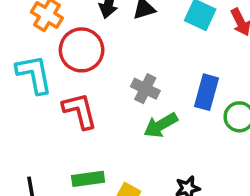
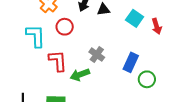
red circle: (82, 50) -> (65, 27), size x0.7
green arrow: (161, 125) -> (80, 75), moved

